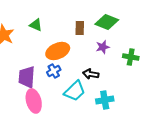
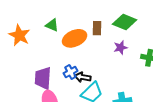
orange ellipse: (58, 51) -> (75, 38), moved
black arrow: (91, 74) -> (83, 77), moved

